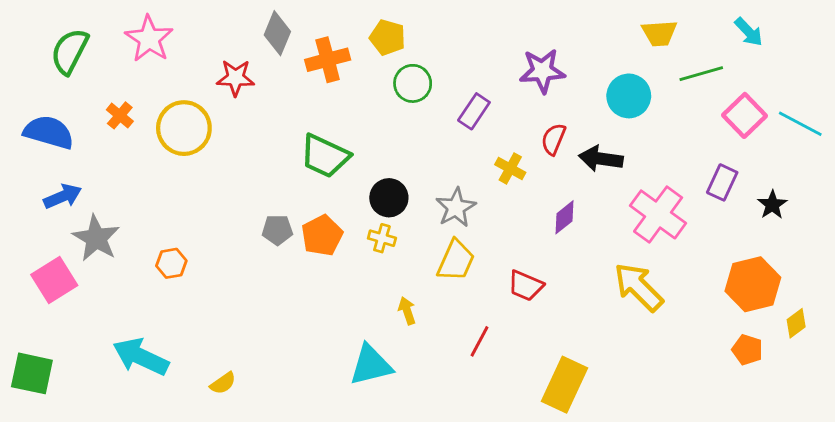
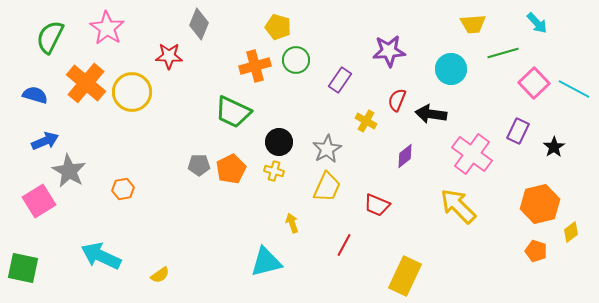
orange cross: (328, 60) -> (255, 66), moved
orange cross: (120, 115) -> (86, 83), size x2.0
blue semicircle: (49, 132) -> (35, 95), size x0.7

